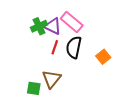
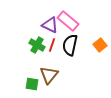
green cross: (39, 26) -> (37, 45), moved, turned -35
orange square: (103, 57) -> (100, 45), moved

